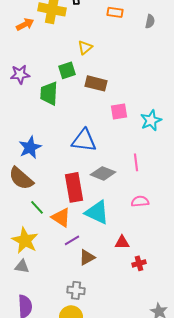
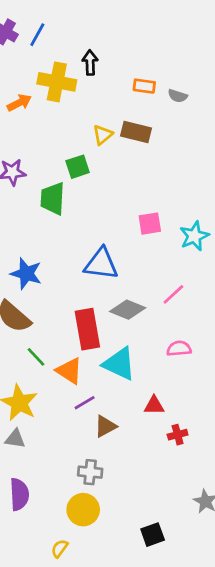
gray semicircle: (150, 21) -> (178, 96), moved, turned 96
brown rectangle: (96, 83) -> (136, 132), moved
blue star: (30, 147) -> (26, 274), turned -30
pink line: (136, 162) -> (173, 294), turned 54

